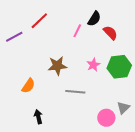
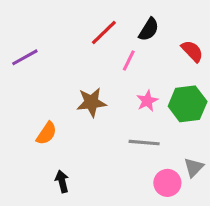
red line: (39, 21) -> (104, 33), moved
pink line: (77, 31) -> (129, 60), moved
red semicircle: (110, 33) -> (192, 51), moved
gray line: (75, 92) -> (144, 143), moved

